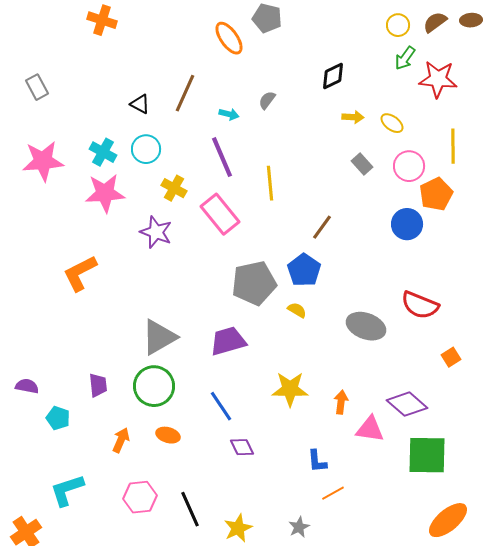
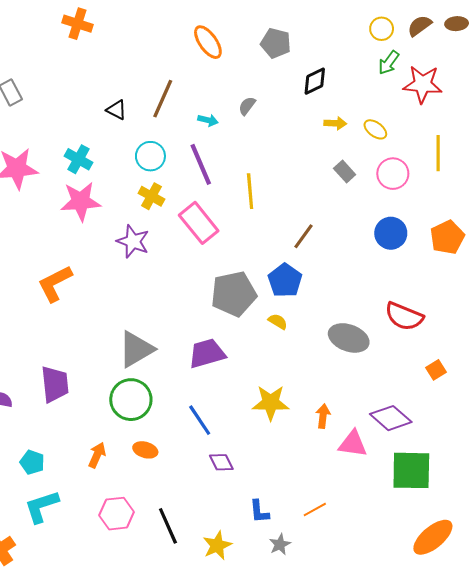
gray pentagon: (267, 18) -> (276, 43), moved
cyan circle: (146, 149) -> (150, 156), moved
orange pentagon: (436, 194) -> (447, 237), moved
purple trapezoid: (98, 385) -> (55, 384), moved, size x1.5
cyan pentagon: (58, 418) -> (32, 462), moved
blue L-shape: (317, 461) -> (259, 512), moved

